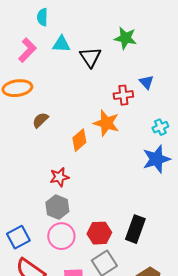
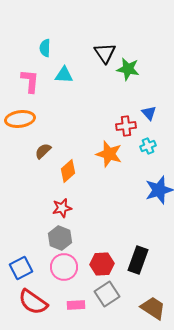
pink L-shape: (27, 50) -> (30, 81), turned -40
black triangle: (90, 57) -> (105, 53), moved
cyan cross: (160, 127) -> (148, 146), moved
orange diamond: (79, 140) -> (68, 171), moved

